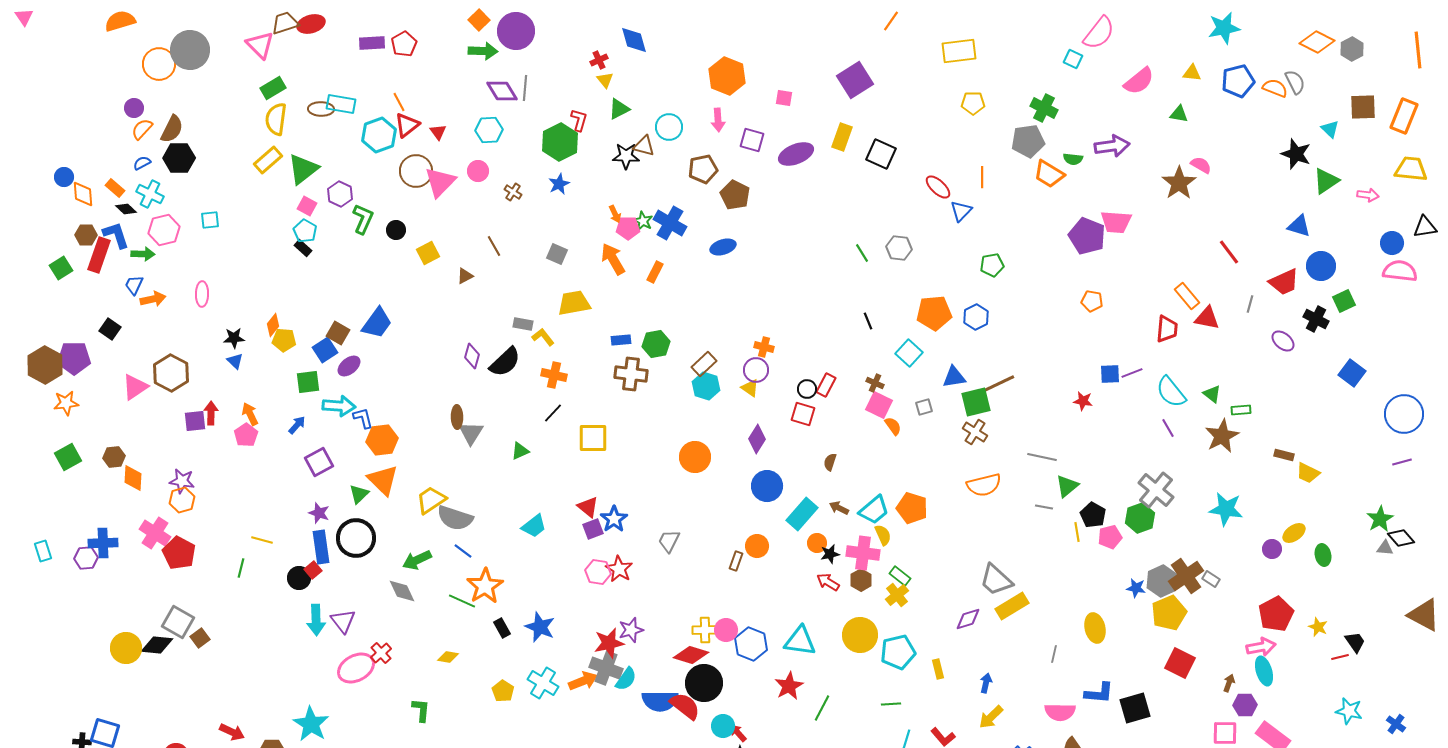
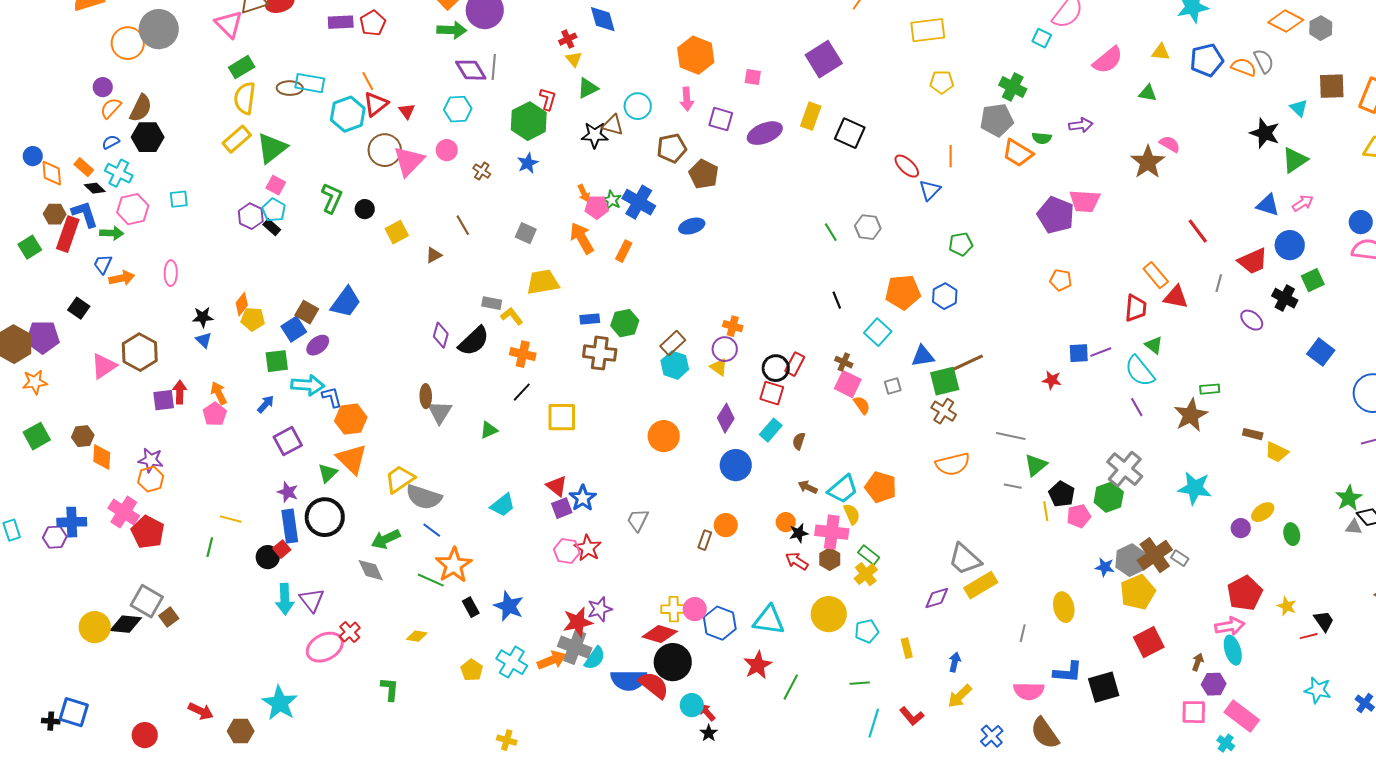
purple arrow: (1112, 146) -> (1081, 125), size x0.7
purple hexagon: (340, 194) -> (251, 216), moved
pink arrow: (1368, 195) -> (1303, 203), moved, turned -40
black circle: (807, 389) -> (776, 368), size x1.4
green triangle: (1212, 394) -> (1154, 345), moved
cyan rectangle: (802, 514) -> (771, 430), moved, size x0.7
cyan pentagon: (898, 652) -> (867, 631), size x0.7
red square: (1180, 663) -> (1149, 642), turned 36

